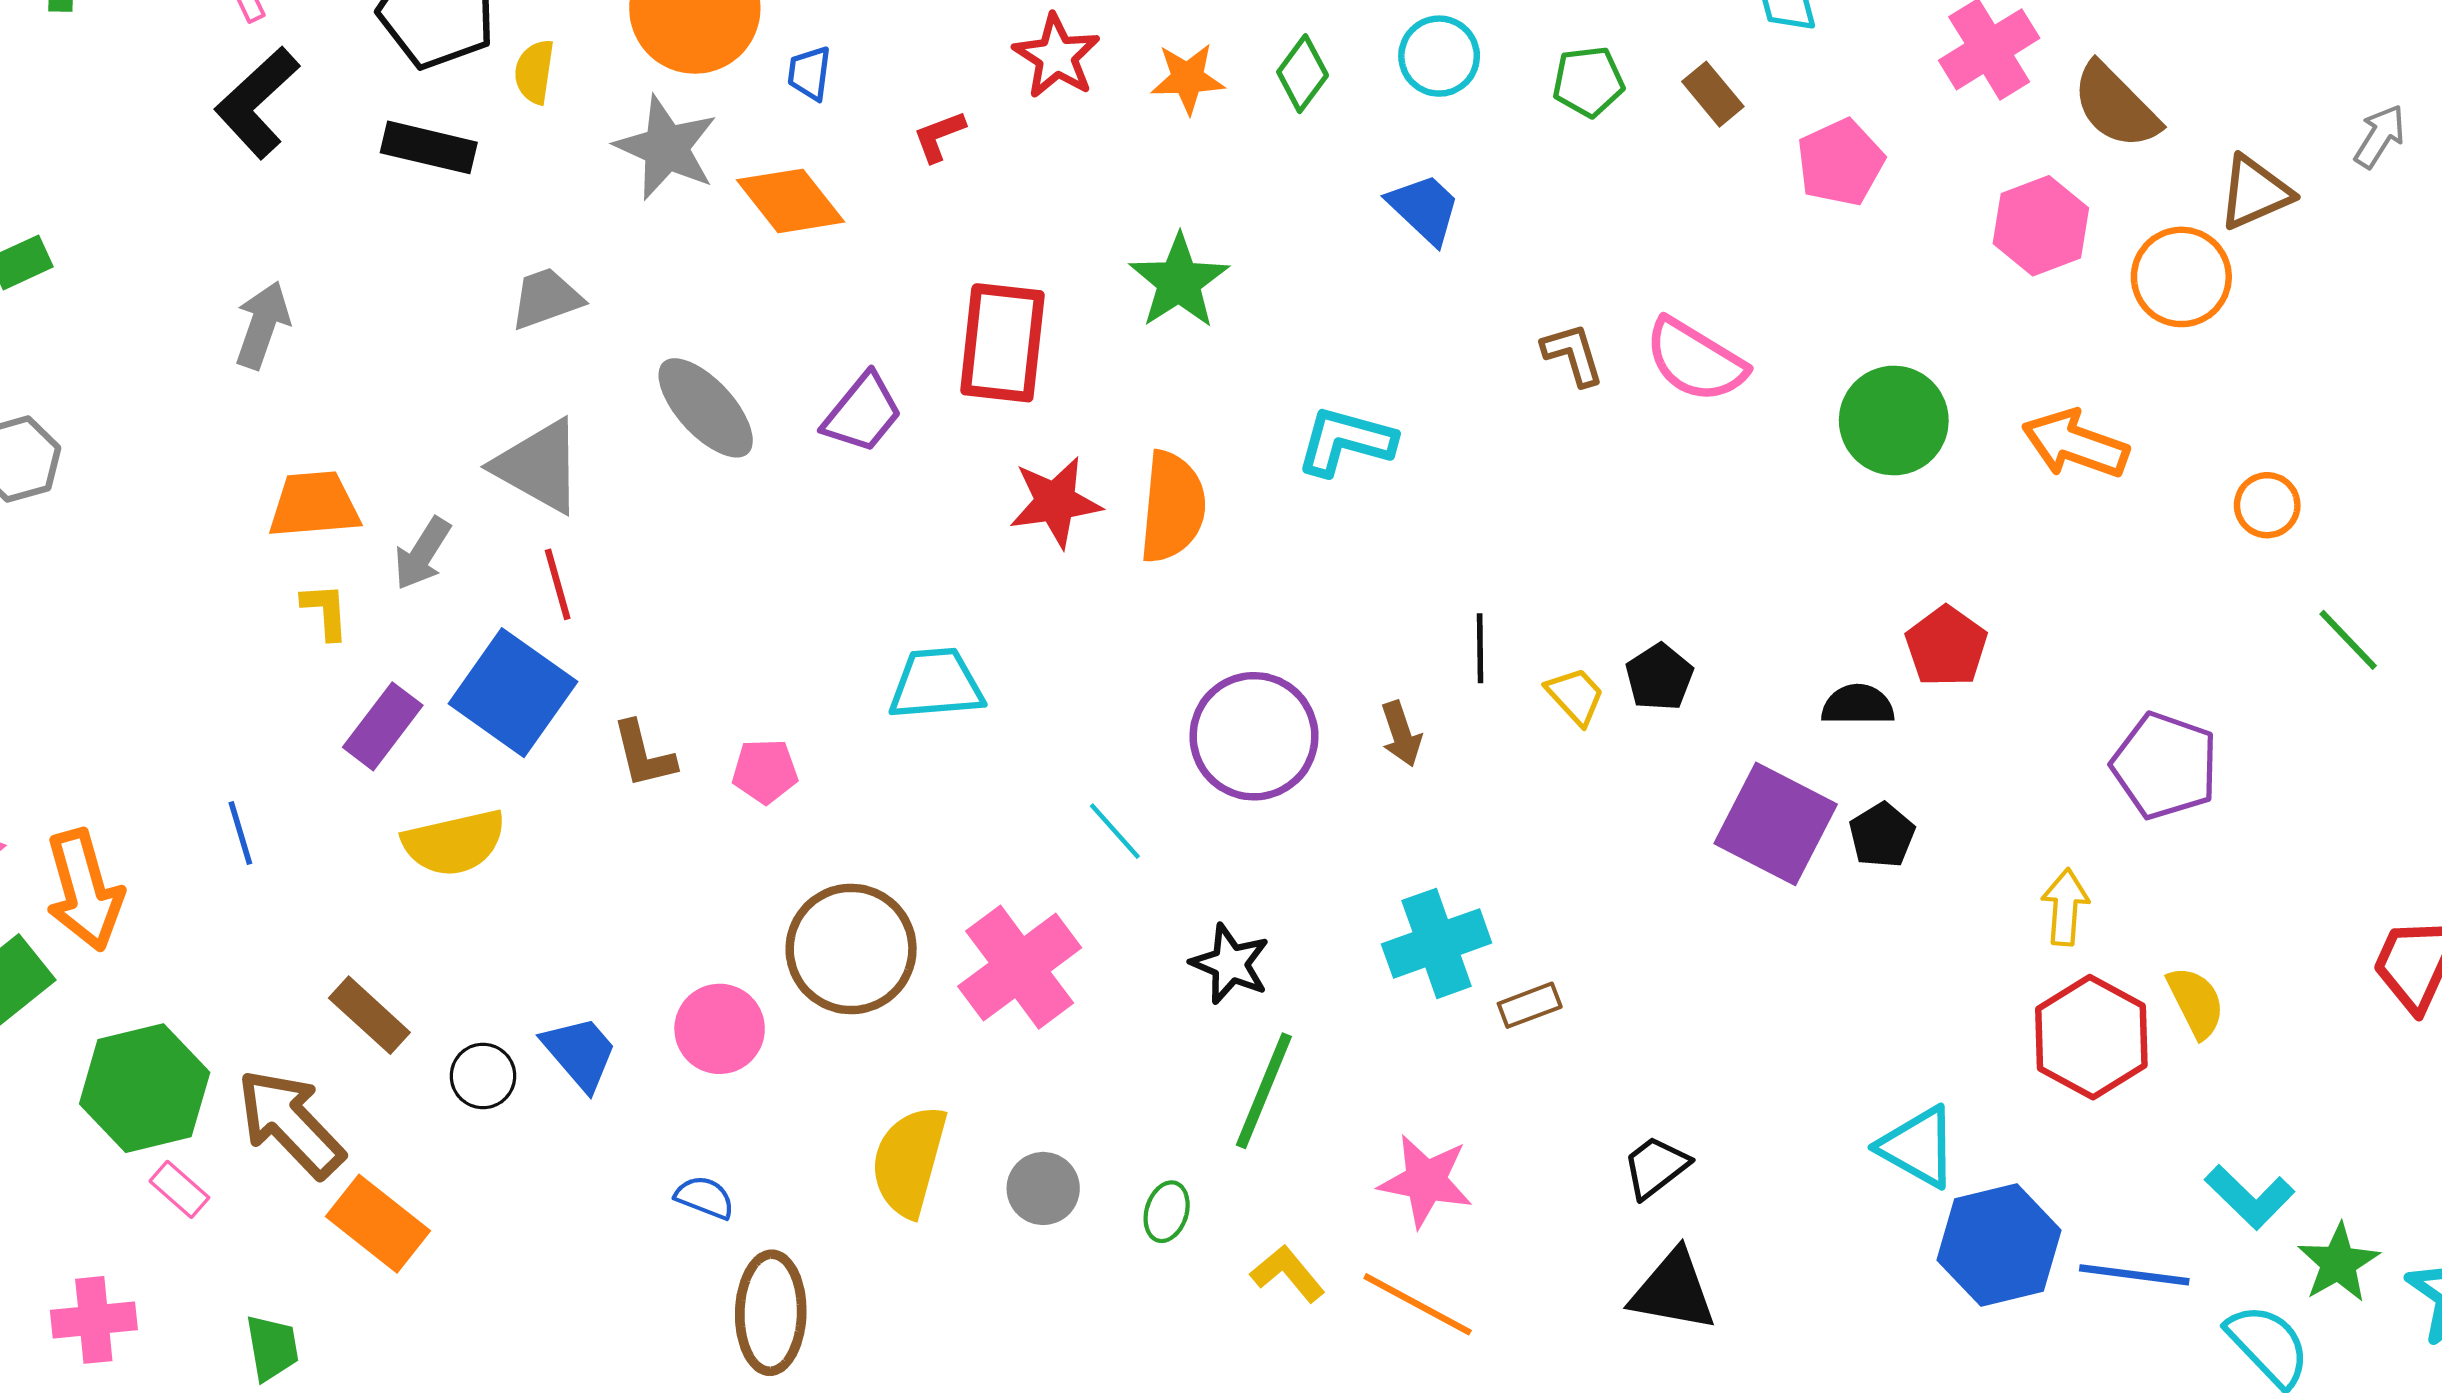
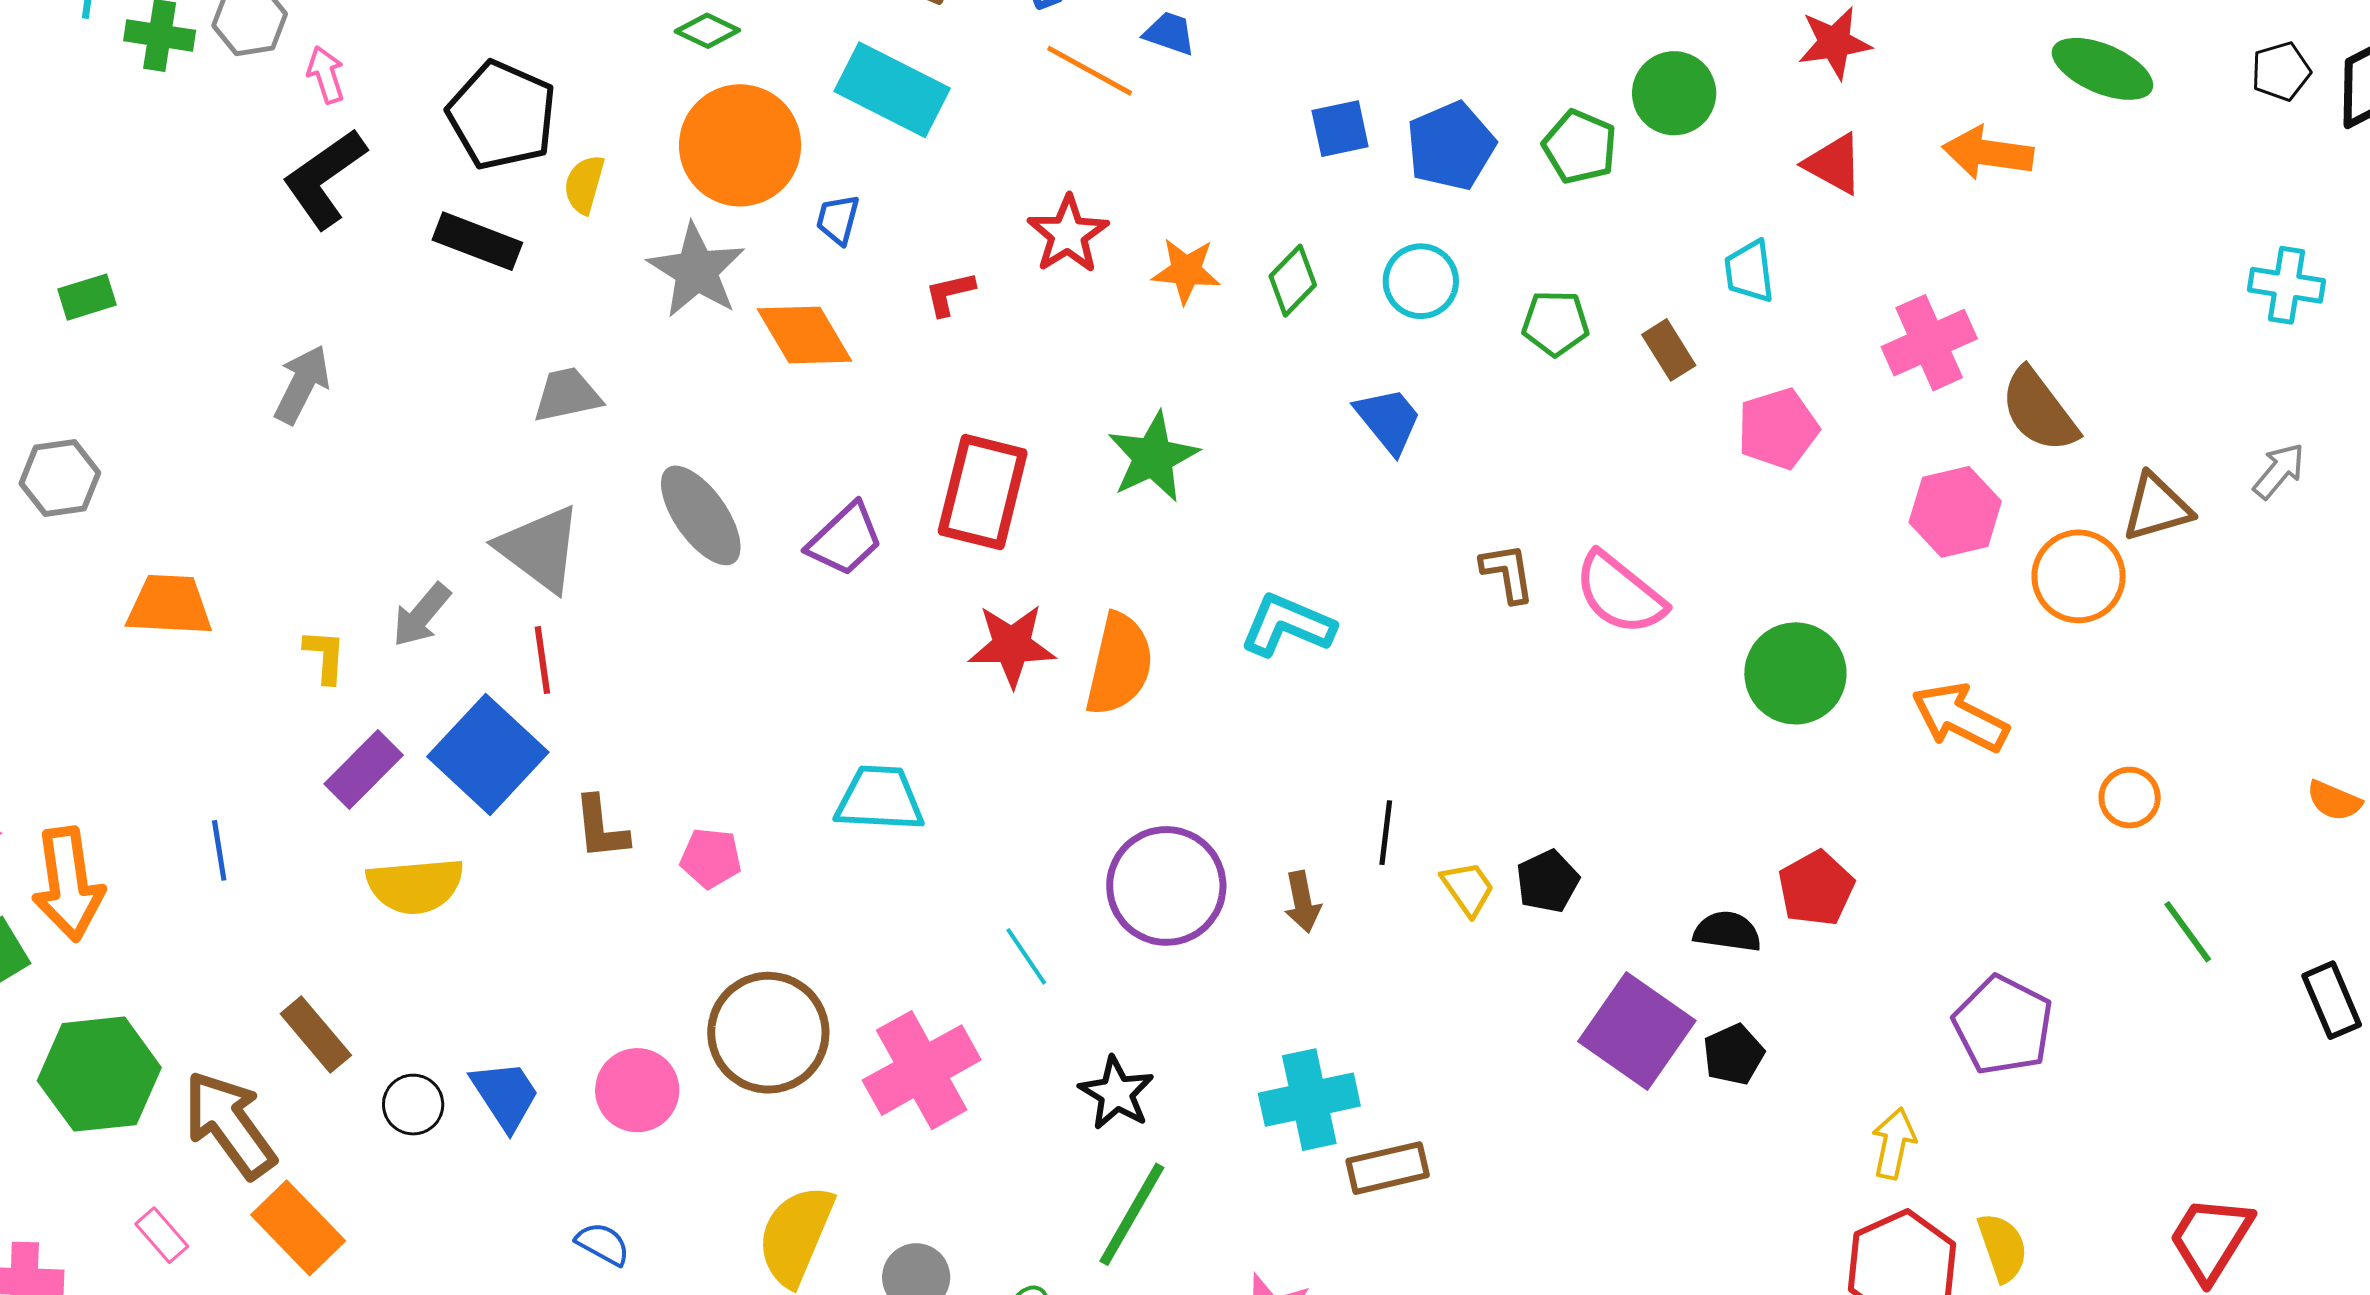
orange trapezoid: (314, 505) -> (169, 605), moved
brown rectangle: (1530, 1005) -> (1388, 1168), size x1.4
pink rectangle: (179, 1189) -> (162, 1235), moved

